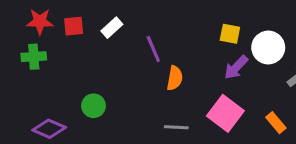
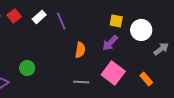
red square: (74, 26) -> (14, 16), turned -32
purple line: (153, 49) -> (61, 21), moved
purple arrow: (236, 67) -> (110, 43), moved

